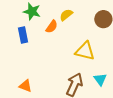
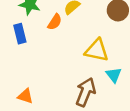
cyan triangle: (100, 79) -> (114, 75), moved

